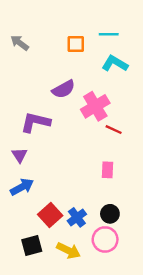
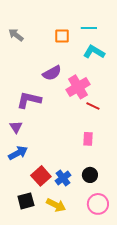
pink circle: (105, 239) -> (98, 204), moved

